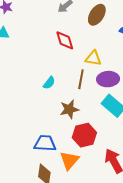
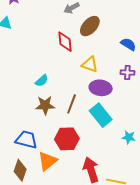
brown ellipse: (97, 15) -> (90, 26), moved
brown line: (81, 79) -> (72, 104), moved
brown star: (69, 109) -> (45, 105), moved

